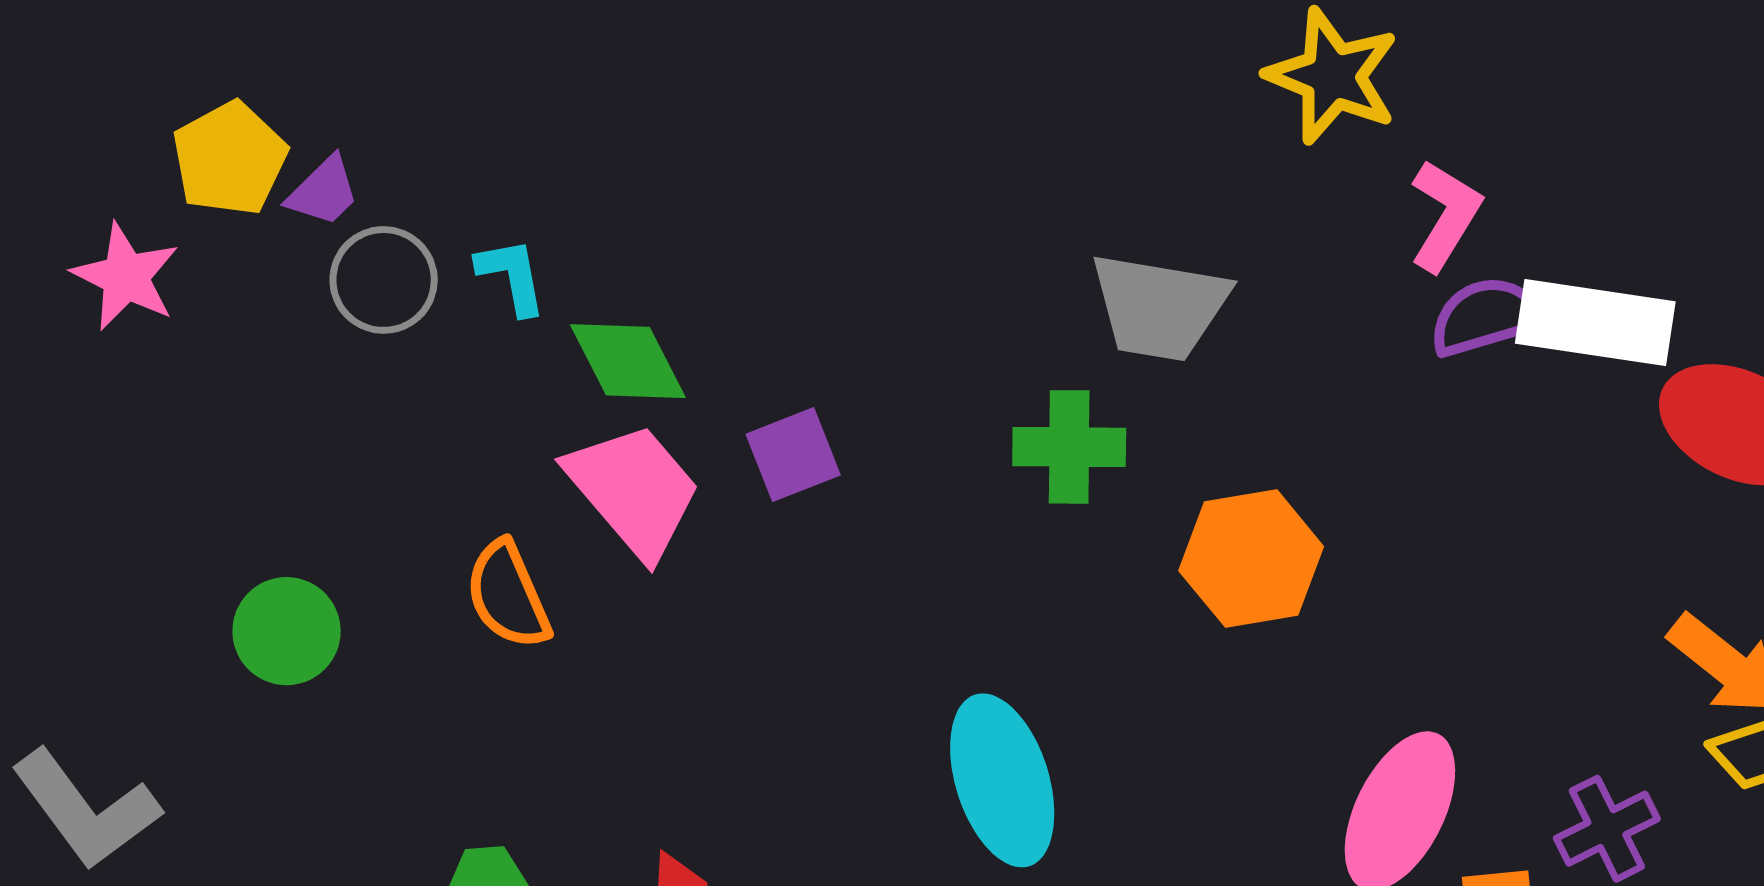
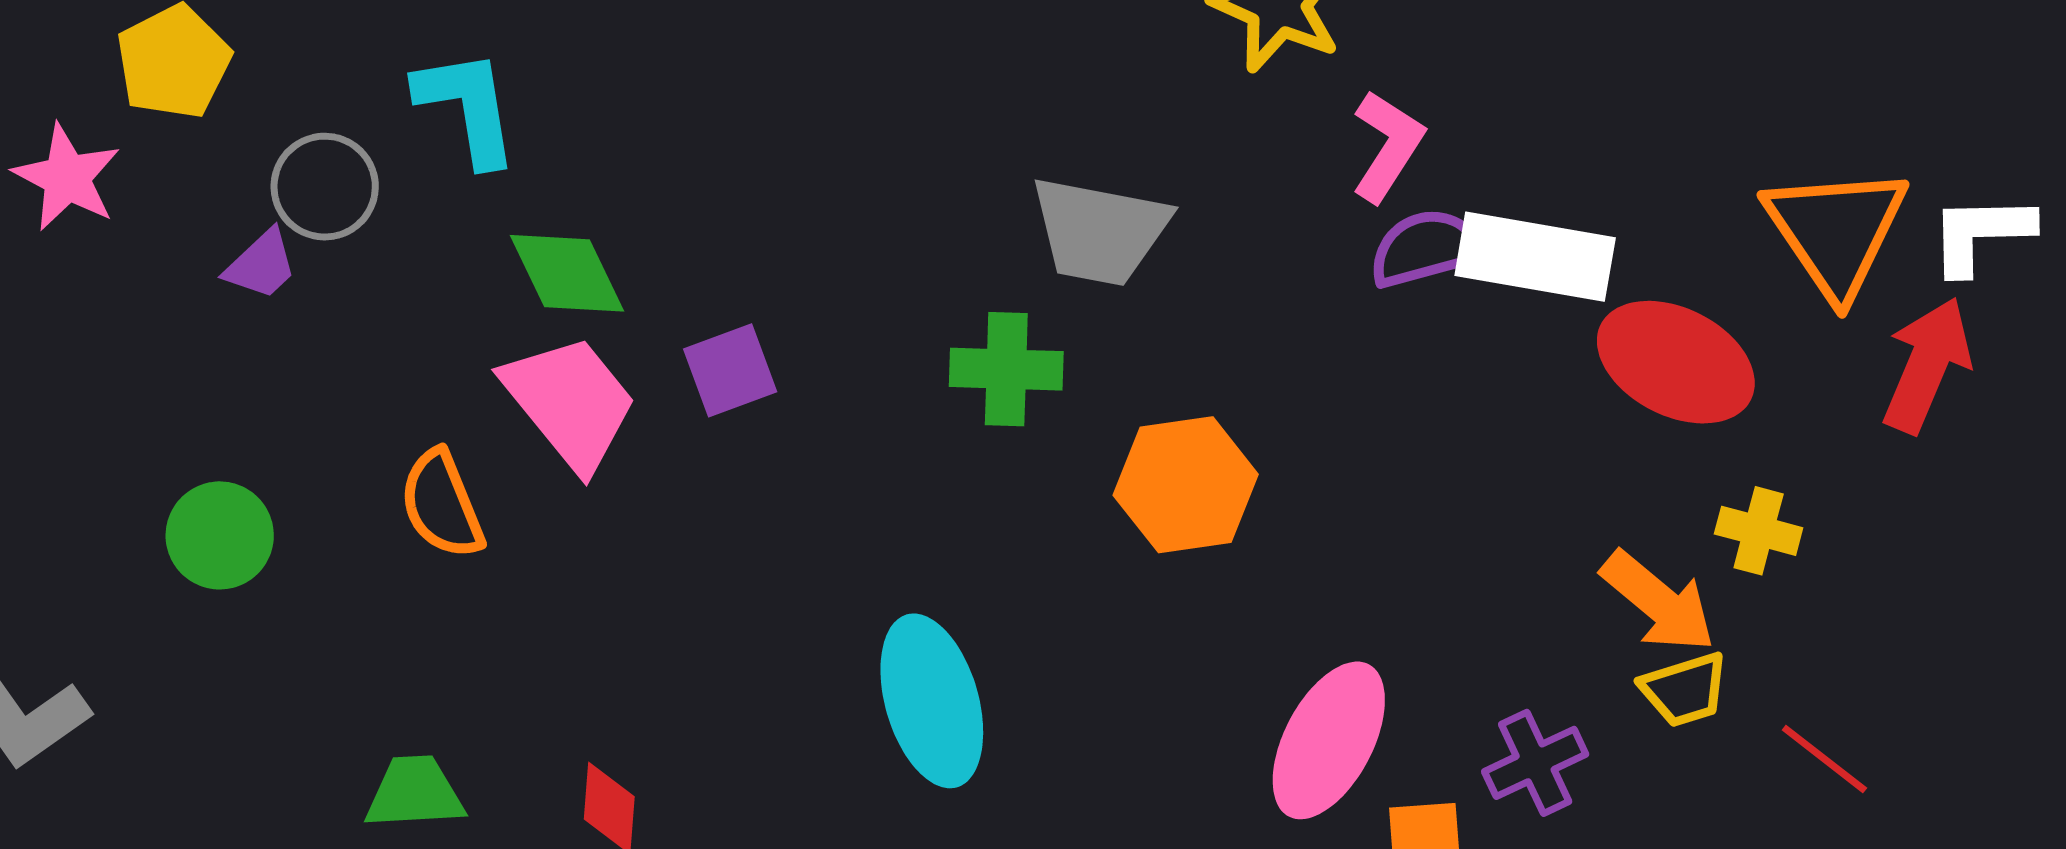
purple trapezoid: (323, 191) -> (261, 265), moved
cyan L-shape: (512, 276) -> (467, 107), moved, size x1.5

